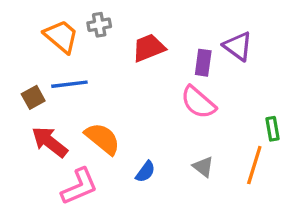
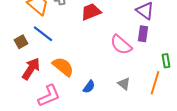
purple rectangle: (203, 63) -> (143, 34), moved
blue line: (69, 84) -> (43, 34), turned 45
red arrow: (50, 142) -> (31, 69), turned 85

